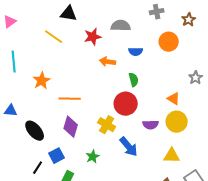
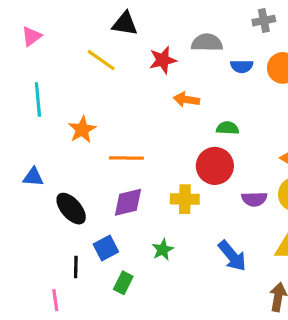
blue semicircle: (136, 52) -> (242, 66), moved
green semicircle: (134, 80) -> (228, 128), turned -72
yellow cross: (107, 125) -> (185, 199), turned -30
purple diamond: (71, 127) -> (128, 202), turned 60
blue arrow: (129, 147) -> (232, 256), moved
black line: (38, 168) -> (76, 267), turned -32

